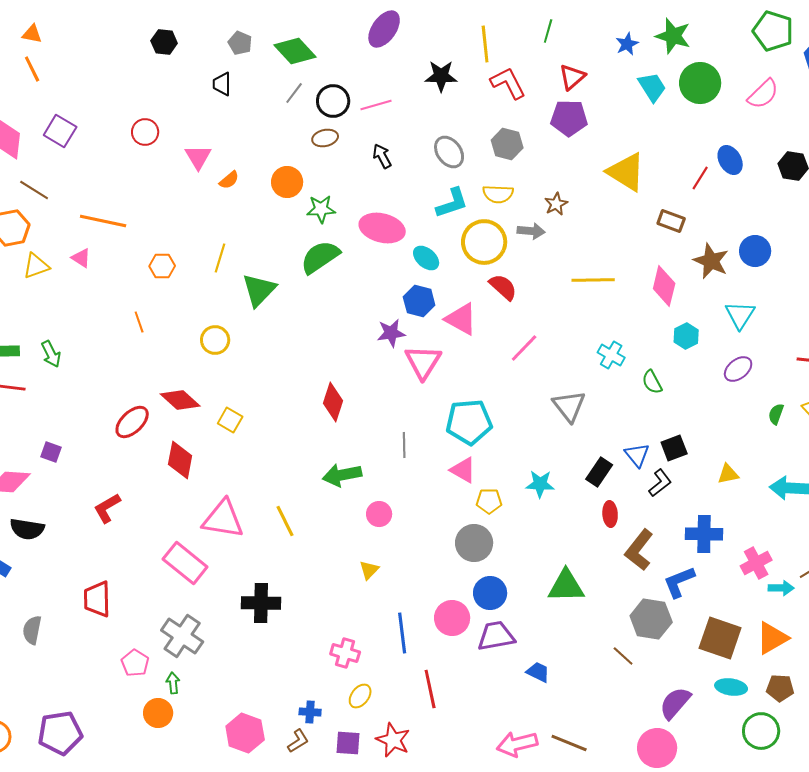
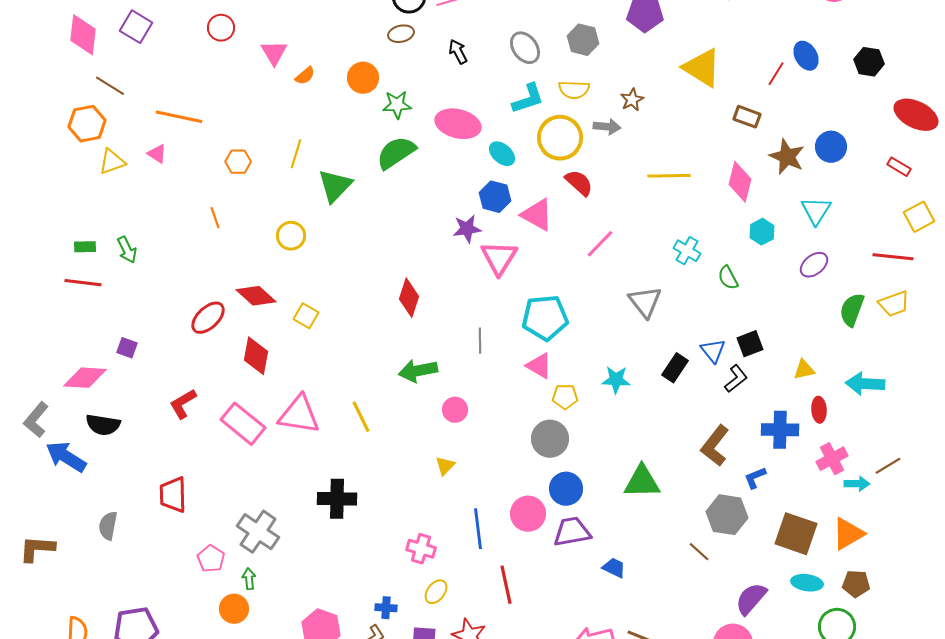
green semicircle: (776, 414) -> (852, 310), size x1.6
red ellipse: (610, 514) -> (819, 410), moved
pink rectangle: (185, 563) -> (243, 424), moved
blue L-shape: (679, 582) -> (755, 478), size x0.7

